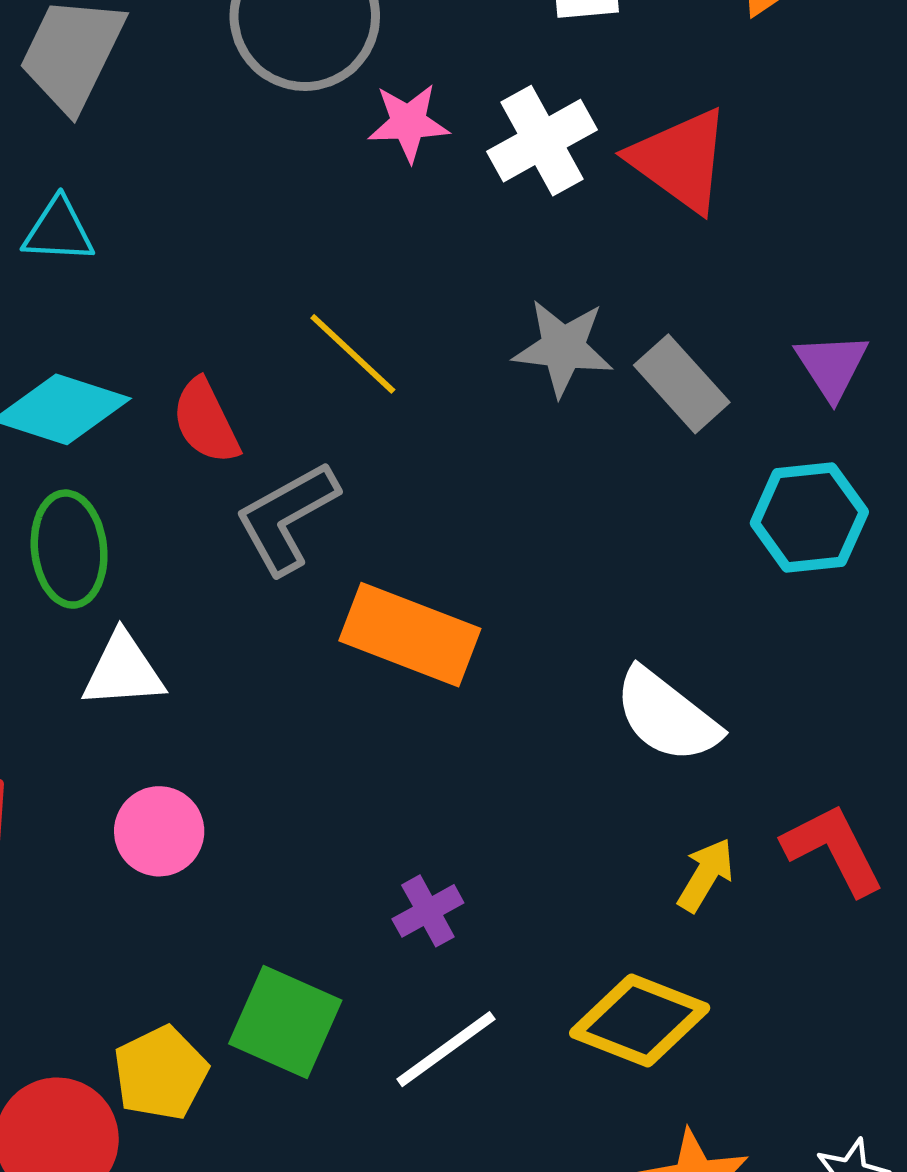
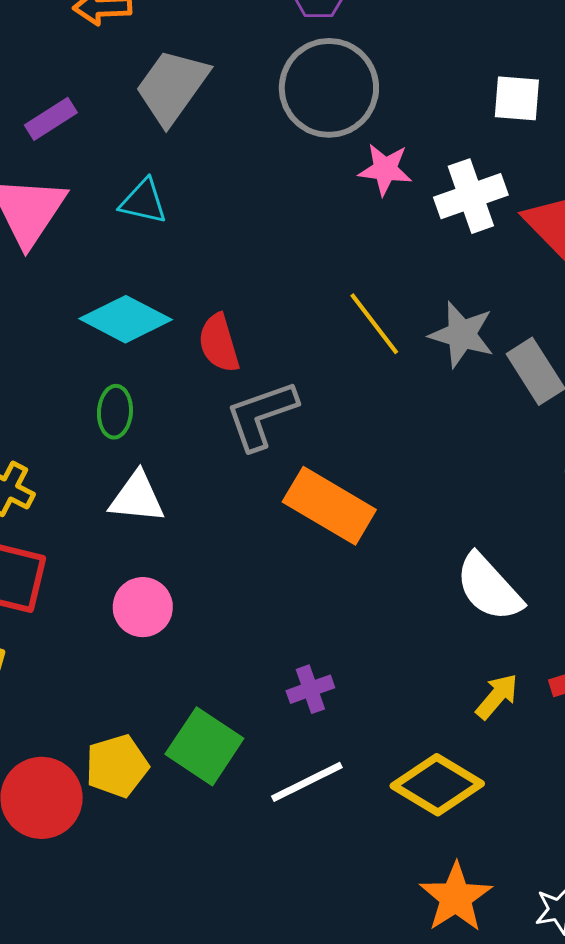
yellow line: (353, 354) -> (374, 324), moved
green ellipse: (69, 549) -> (115, 412), size x0.7

